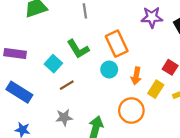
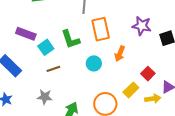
orange rectangle: (117, 44) -> (101, 29), moved
purple rectangle: (15, 54) -> (26, 34), moved
orange arrow: (136, 76) -> (120, 54), moved

